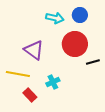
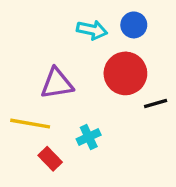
purple triangle: (34, 50) -> (57, 83), turned -45

